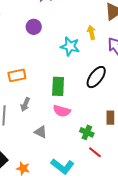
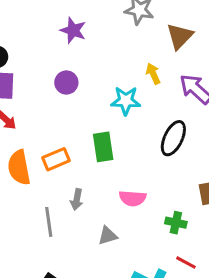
green rectangle: (58, 86) -> (103, 147), moved
gray triangle: (41, 132) -> (108, 236), turned -32
red line: (95, 152) -> (186, 262), moved

